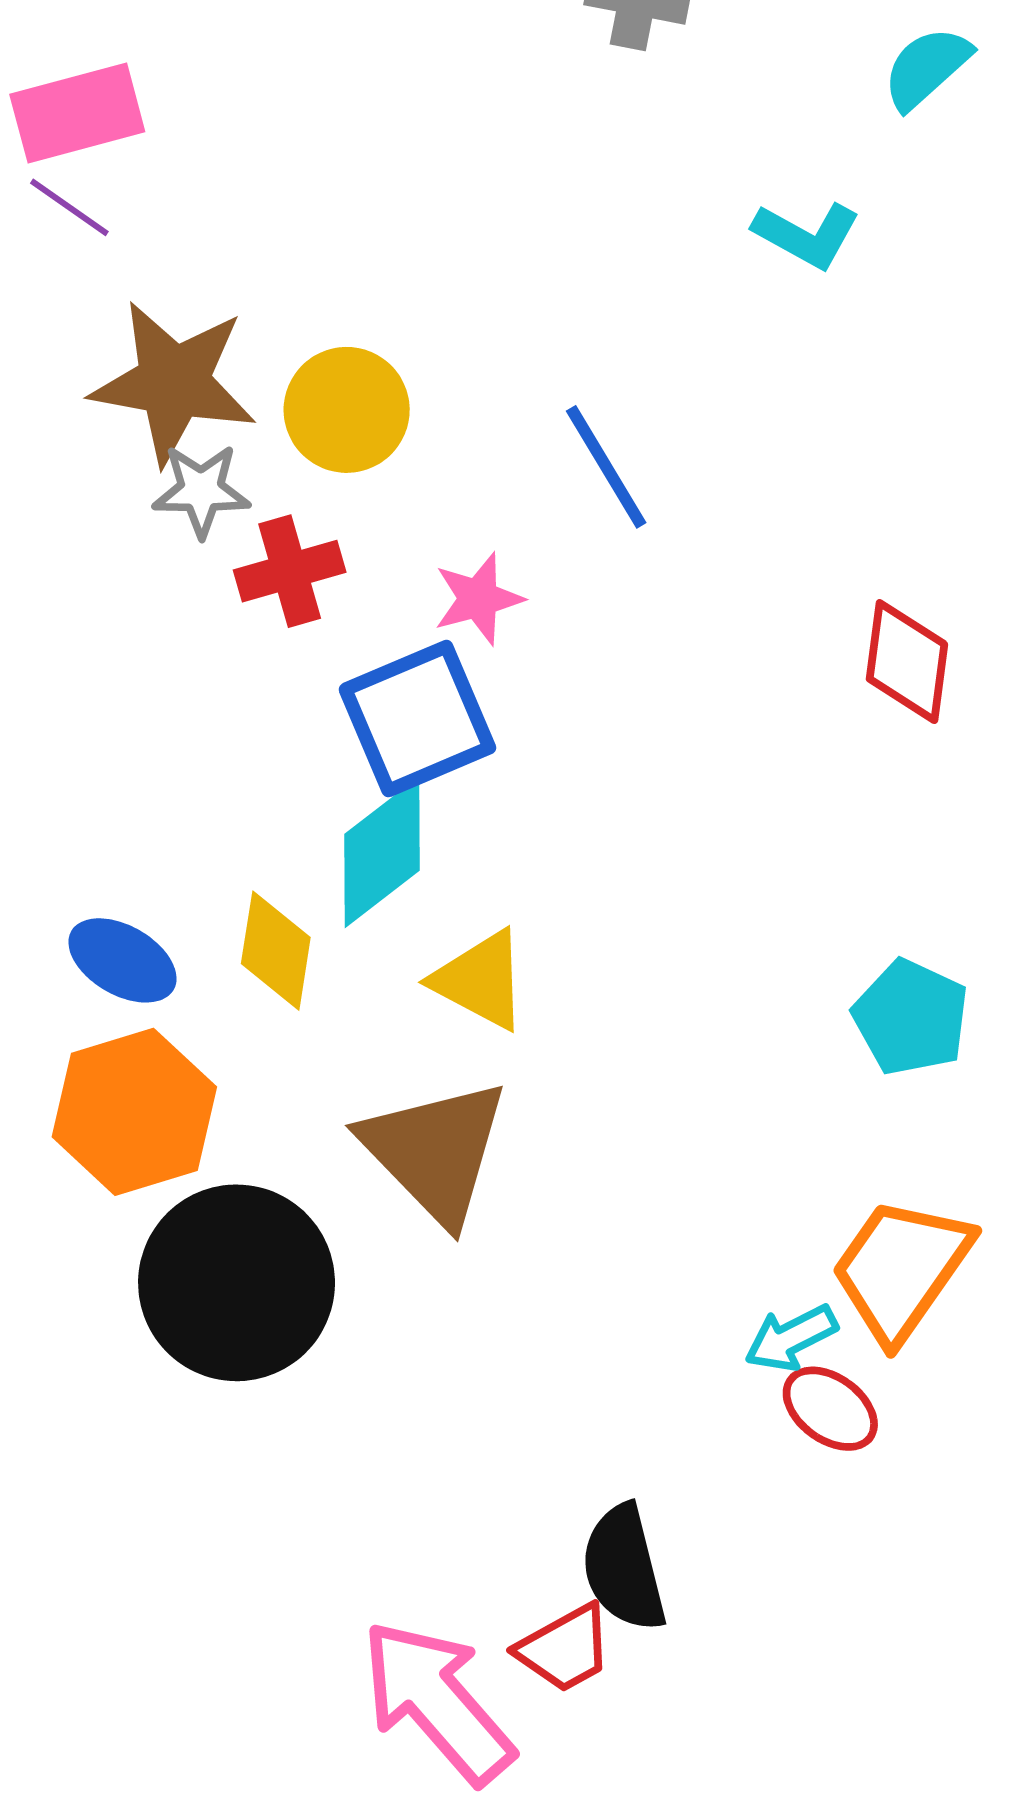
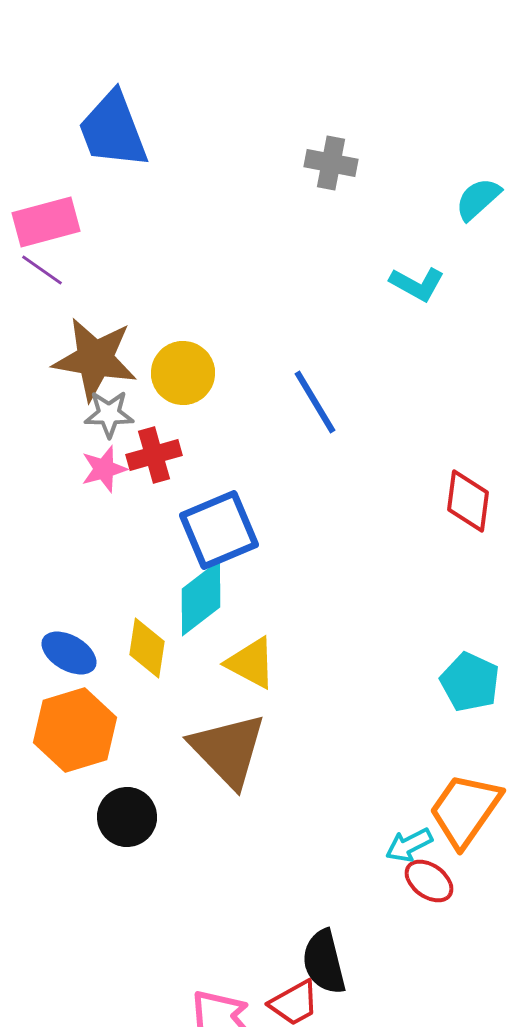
pink star: (478, 599) -> (104, 469), moved
black circle: (237, 1283) -> (127, 817), size x0.6

